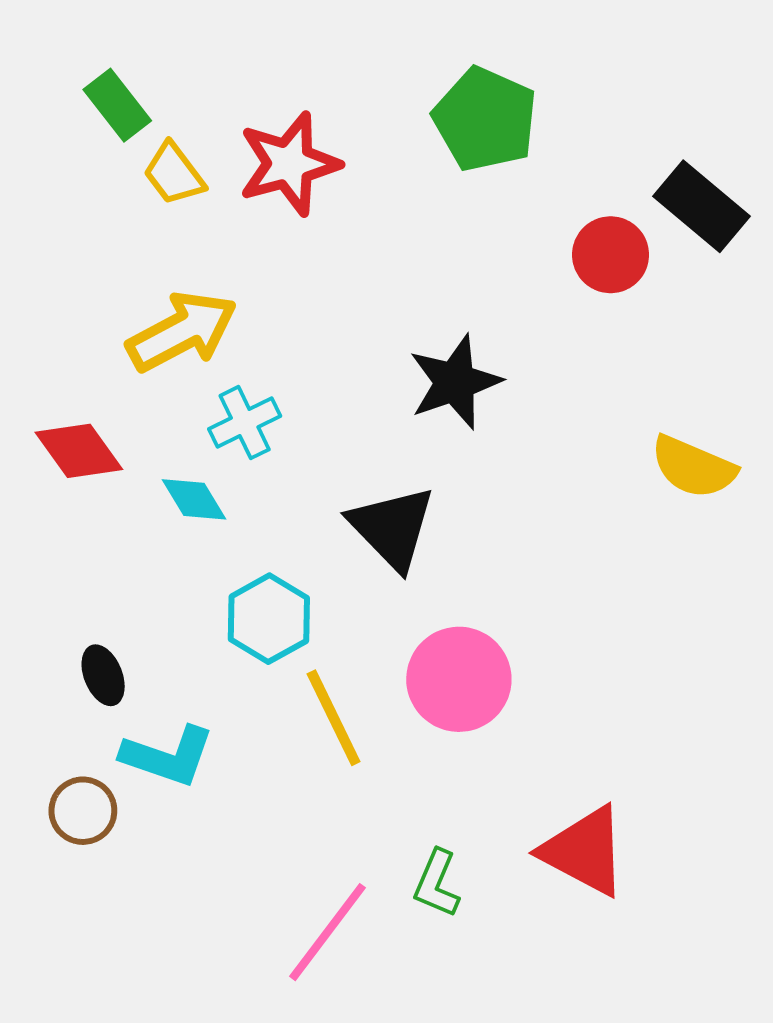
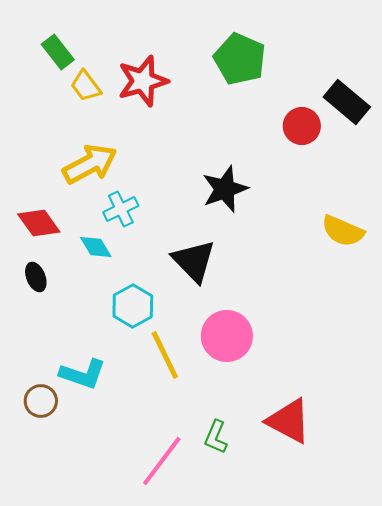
black ellipse: (103, 675) -> (36, 277), moved

